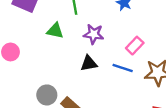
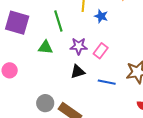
pink rectangle: (135, 46) -> (101, 51), moved
blue line: (123, 68) -> (107, 82), moved

